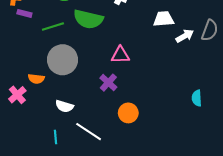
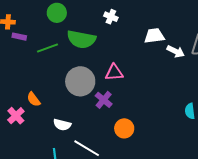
white arrow: (185, 36) -> (176, 51), turned 60
gray circle: (63, 60) -> (80, 81), moved
orange semicircle: (36, 79) -> (34, 99), turned 49

